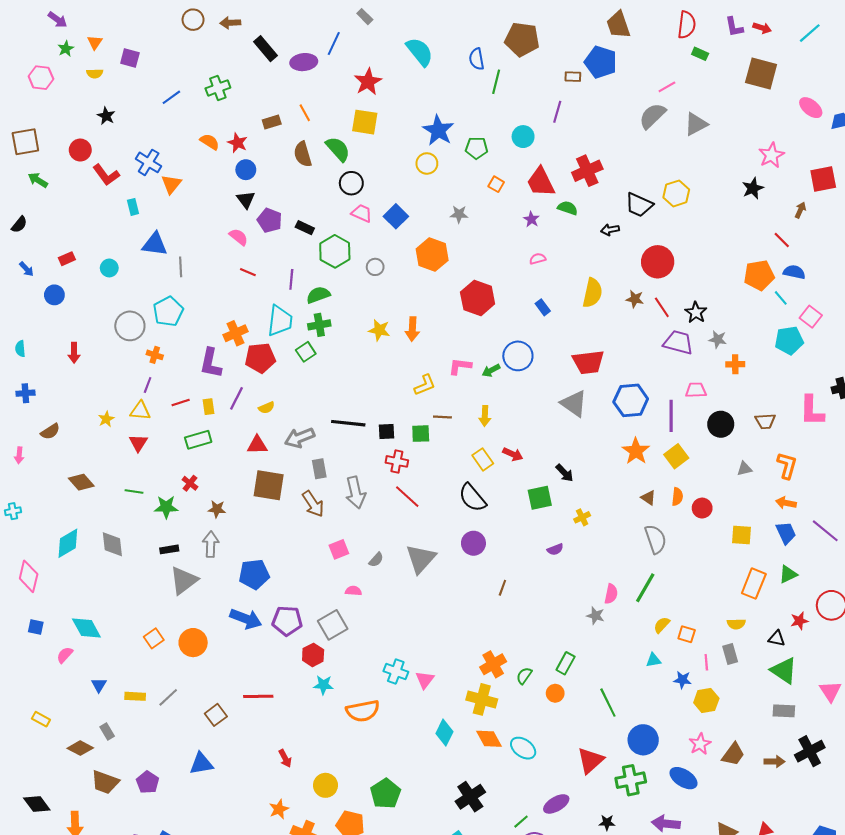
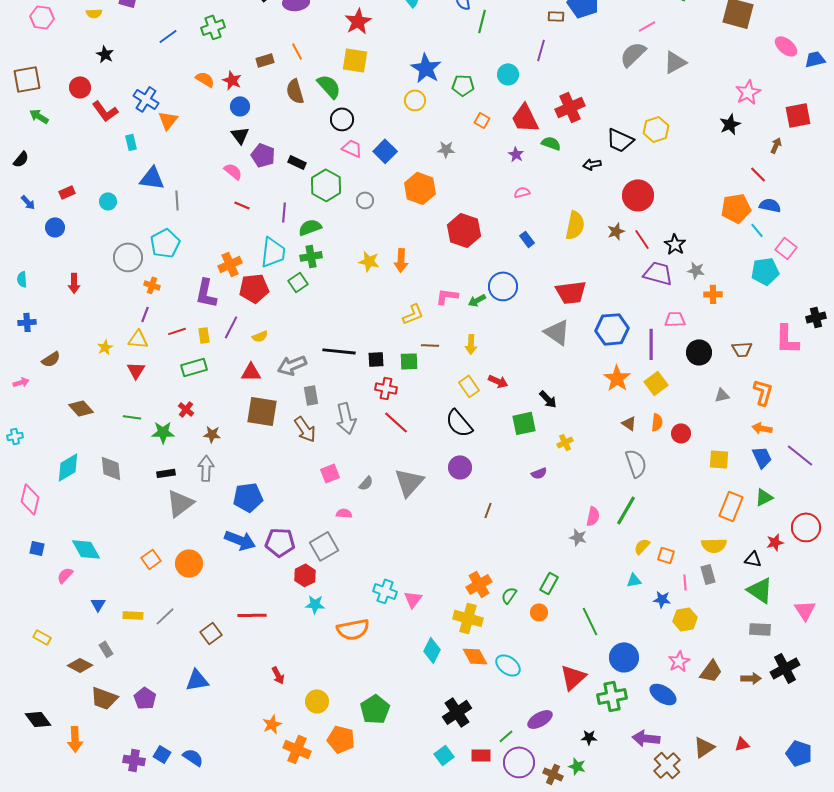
brown star: (635, 299) -> (616, 231), turned -30
pink arrow: (19, 455) -> (21, 382), turned -112
yellow semicircle: (736, 624) -> (714, 545), size x1.4

